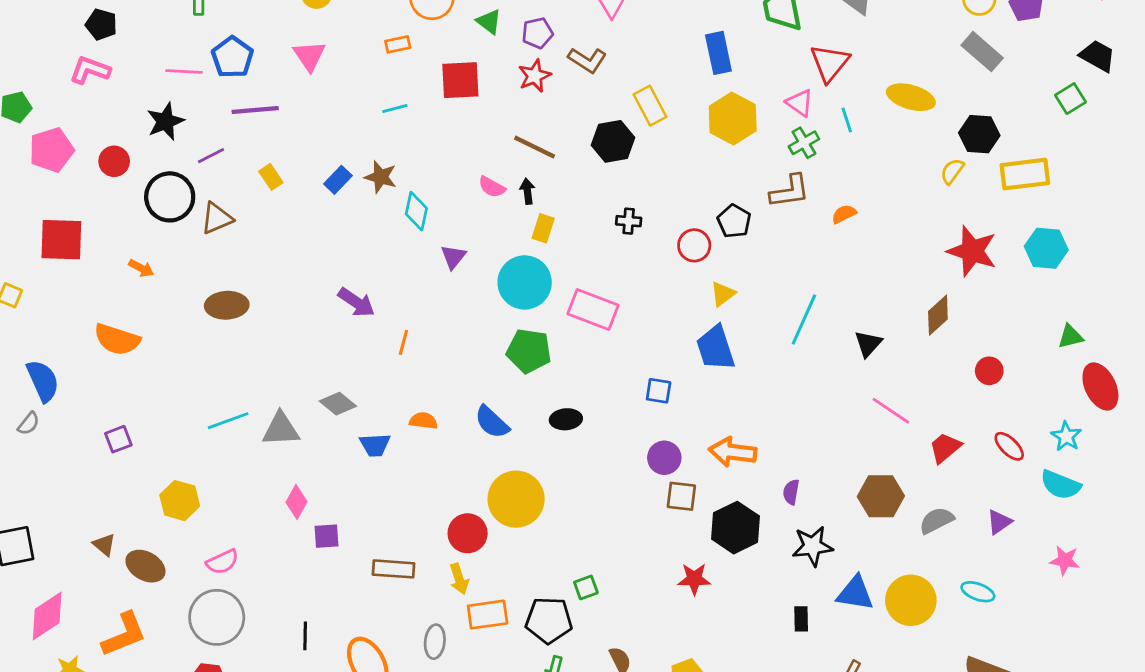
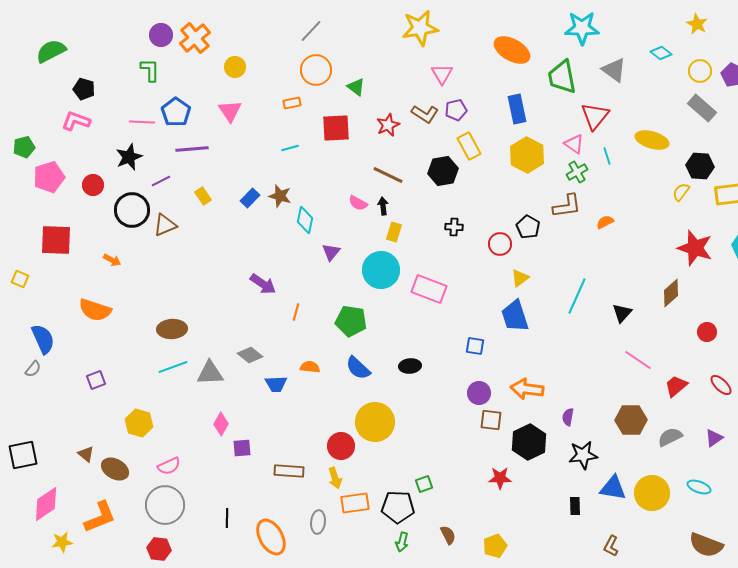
purple pentagon: (537, 33) -> (456, 110), moved
brown ellipse: (227, 305) -> (172, 329), moved
green pentagon: (529, 351) -> (351, 321), moved

